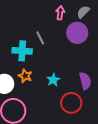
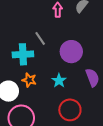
purple circle: (77, 33) -> (71, 52), moved
red circle: (71, 103) -> (70, 110), moved

